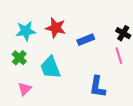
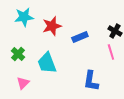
red star: (56, 28) -> (52, 26), turned -30
cyan star: (26, 31) -> (24, 17), moved

